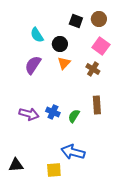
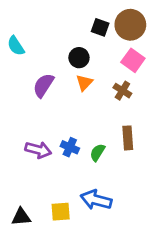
brown circle: (99, 19) -> (130, 25), size x1.5
cyan semicircle: (37, 35) -> (16, 46), moved
yellow square: (54, 170) -> (61, 212), moved

